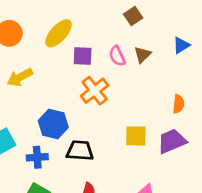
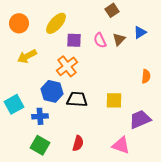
blue triangle: (181, 45) -> (140, 32), moved
orange cross: (95, 91) -> (67, 66), moved
purple trapezoid: (172, 141) -> (140, 119), moved
black trapezoid: (80, 151) -> (77, 99), moved

